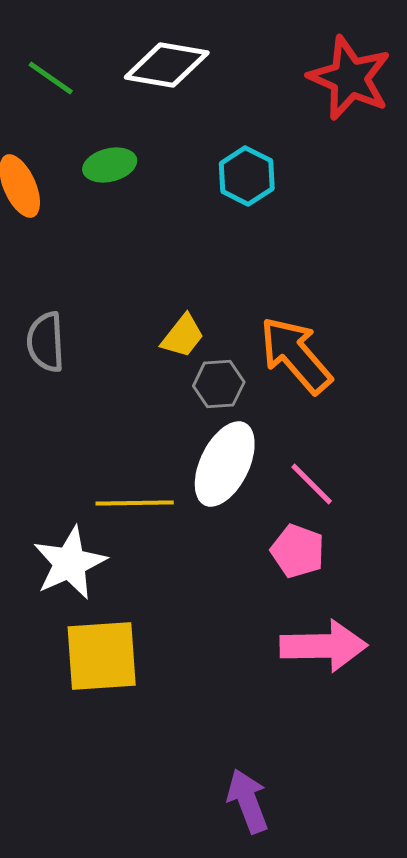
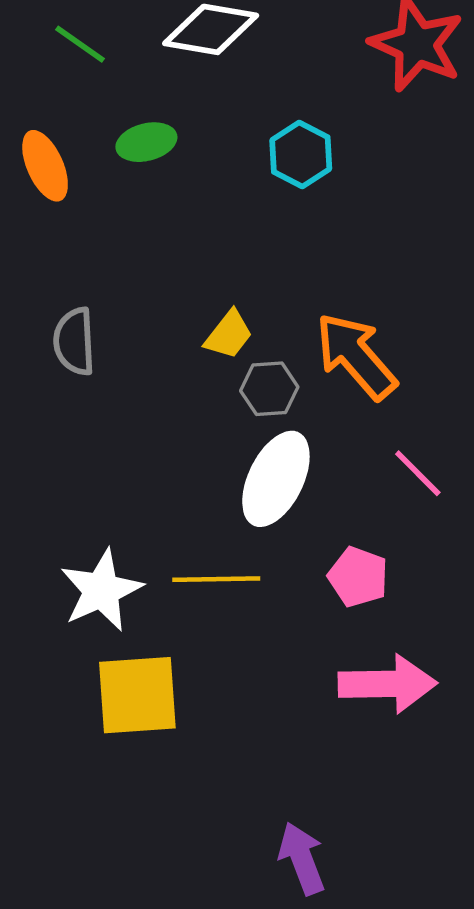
pink line: (312, 484) -> (418, 473), moved
yellow line: (135, 503) -> (216, 579), moved

